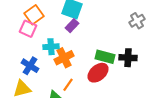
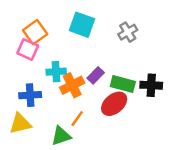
gray cross: (137, 21) -> (128, 32), moved
purple rectangle: (72, 26) -> (96, 75), moved
blue cross: (30, 66) -> (30, 95), turned -36

